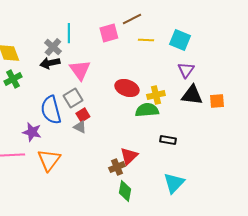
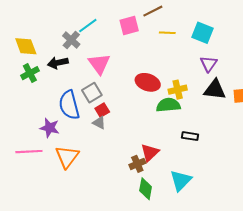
cyan line: (69, 33) -> (88, 26), turned 54
black arrow: (50, 63) -> (58, 63), moved
cyan triangle: (174, 183) -> (181, 180), moved

